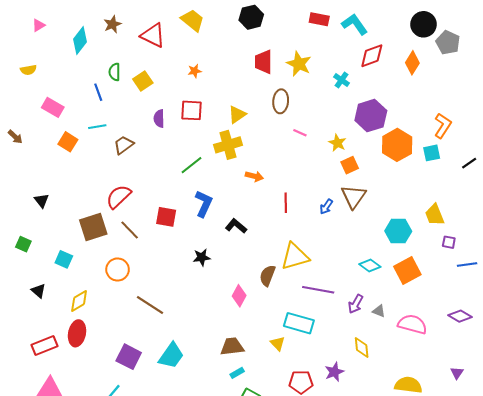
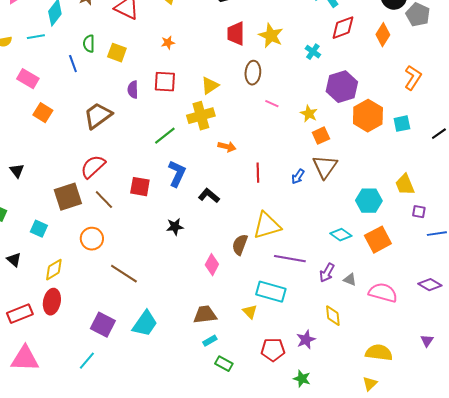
yellow square: (143, 81) -> (117, 53), turned -36
orange L-shape: (443, 126) -> (413, 78), moved
cyan line: (97, 127) -> (36, 37), moved
brown trapezoid: (124, 145) -> (98, 116), size x1.4

